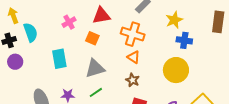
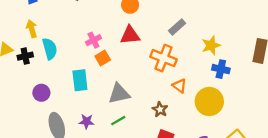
orange square: (92, 38) -> (103, 58), moved, turned 32
orange triangle: (134, 57) -> (180, 86), moved
purple circle: (15, 62) -> (41, 93), moved

